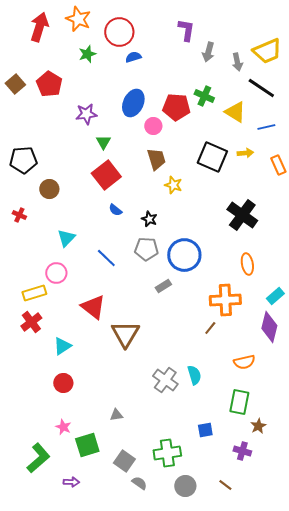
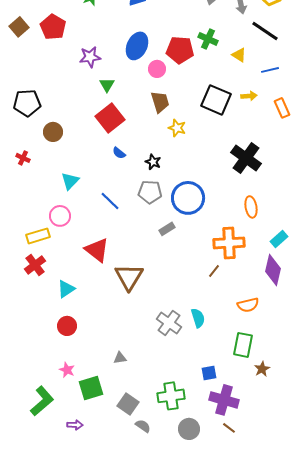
yellow triangle: (235, 112) -> (239, 55), size x0.7
purple cross: (242, 451) -> (224, 400), moved, size x1.6

